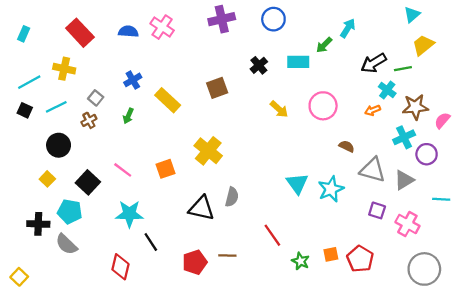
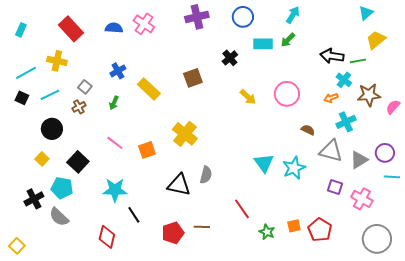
cyan arrow: (348, 28) -> (293, 15), moved
cyan rectangle: (298, 62) -> (263, 44), moved
black arrow: (374, 63) -> (332, 56), turned 40
cyan cross: (404, 137) -> (346, 122), moved
purple circle: (427, 154) -> (385, 153), moved
pink line: (123, 170) -> (115, 143), moved
black cross: (38, 224) -> (34, 199), turned -30

